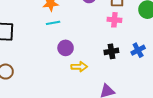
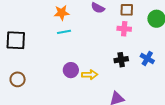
purple circle: (66, 48) -> (71, 70), moved
blue cross: (138, 50) -> (147, 58), turned -32

